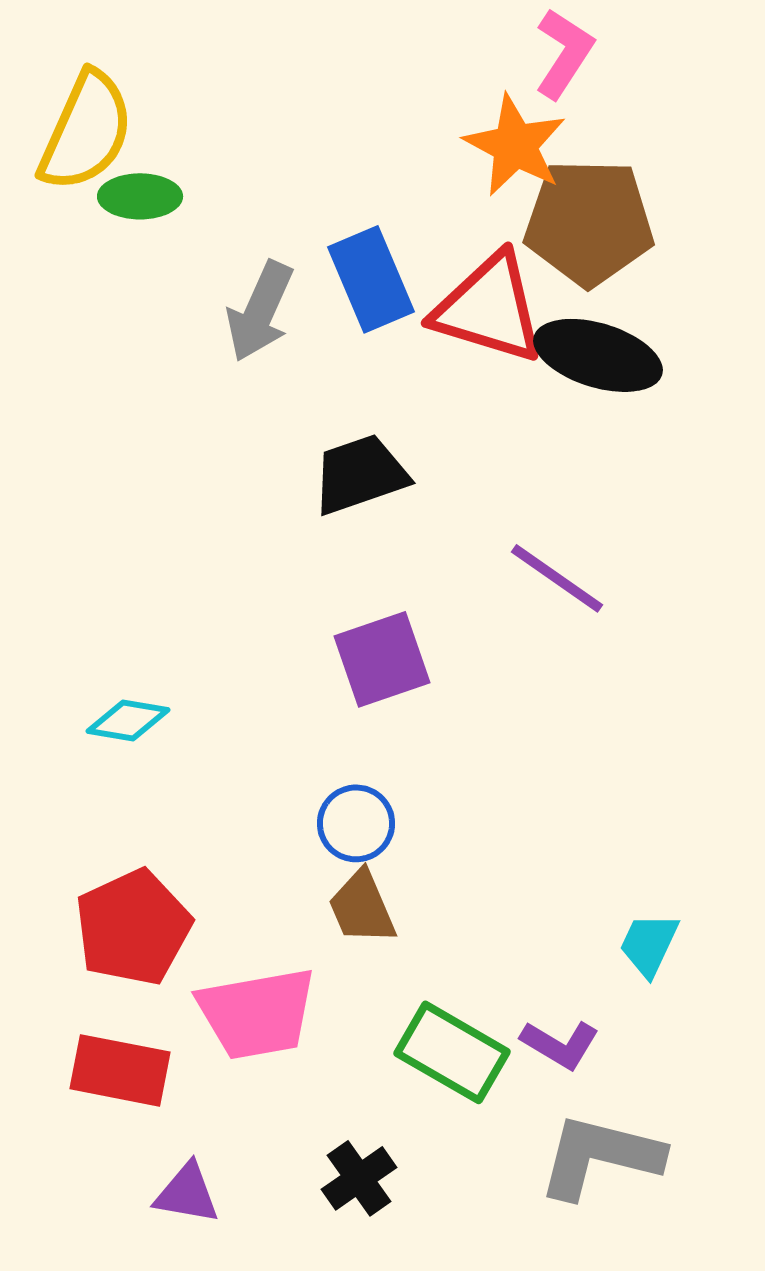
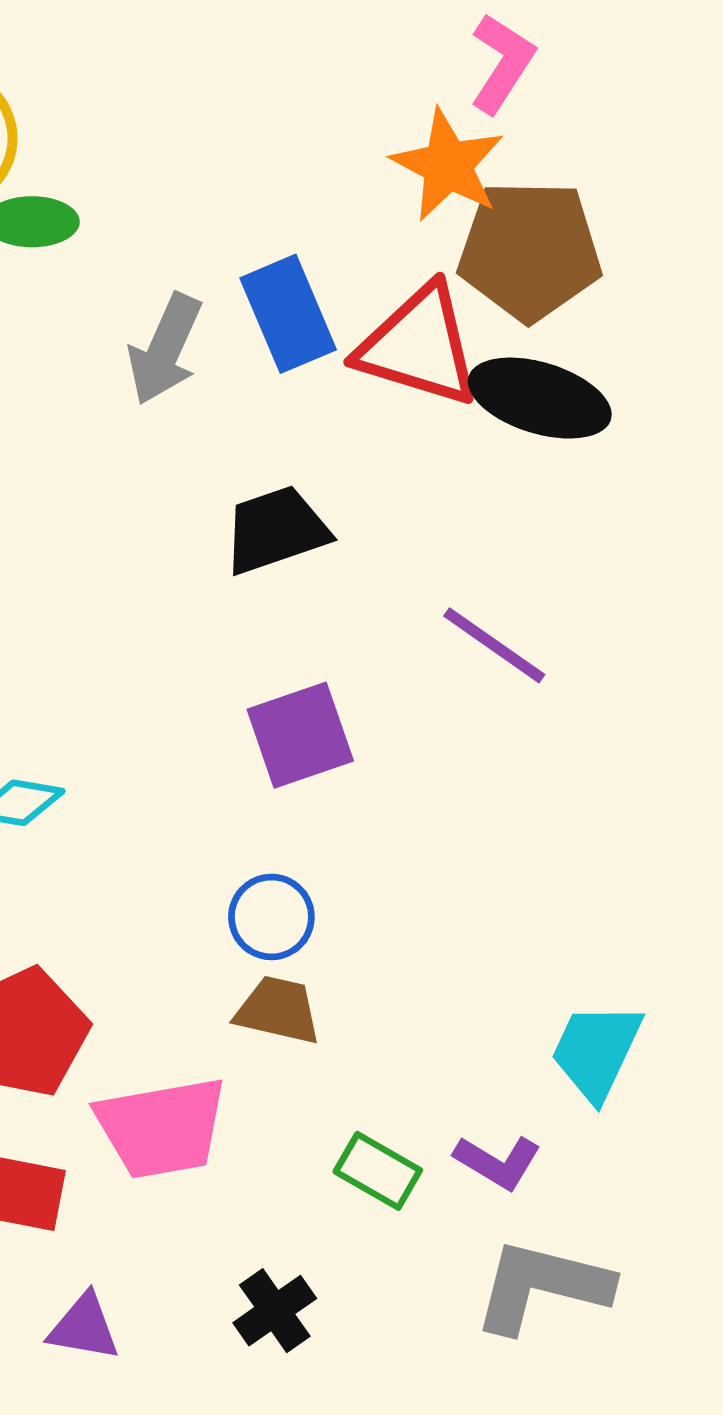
brown trapezoid: (362, 907) -> (278, 1010), turned 126
cyan trapezoid: (649, 944) -> (596, 1051), size x1.4
green rectangle: (452, 1052) -> (378, 1171), size x0.7

